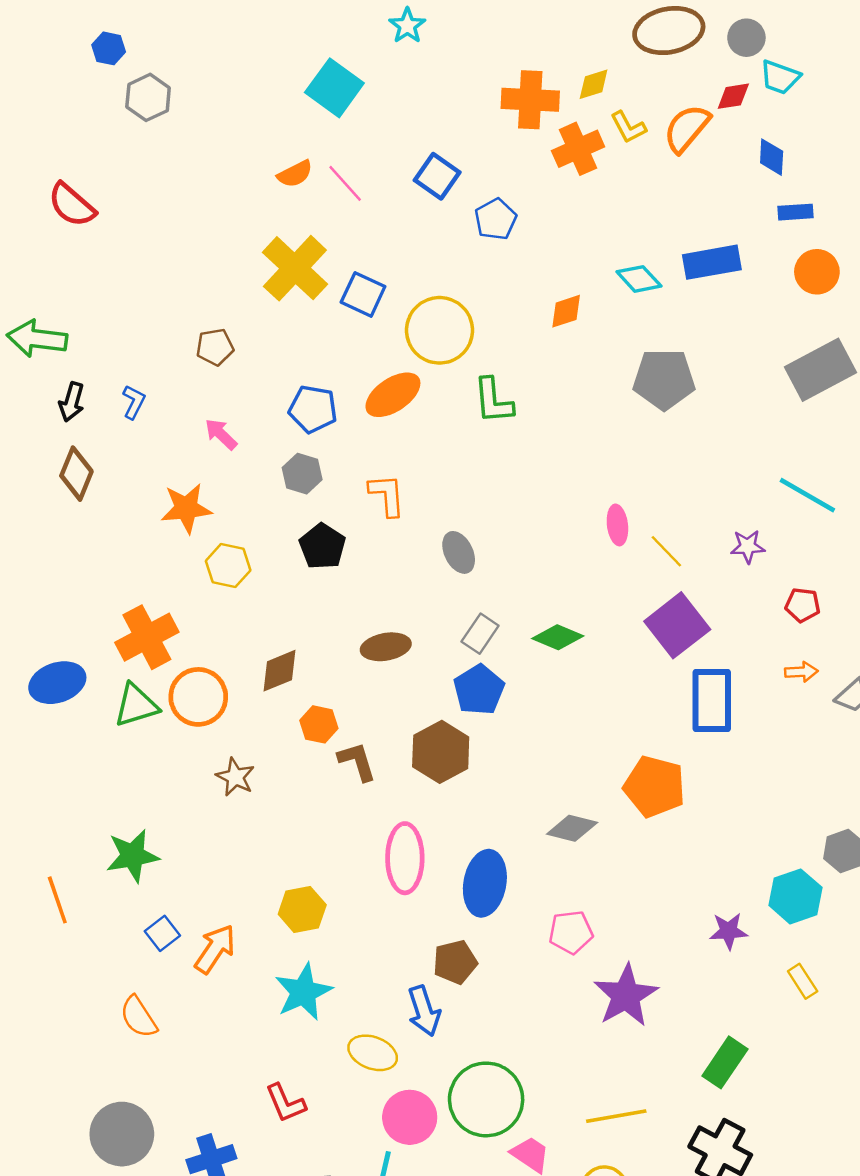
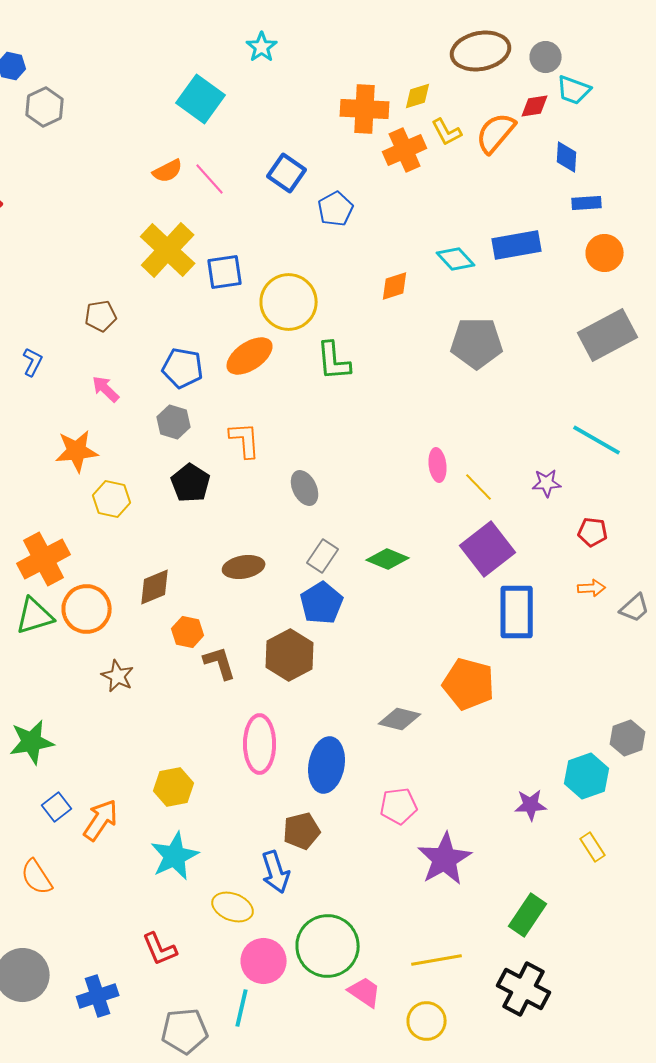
blue square: (363, 294) -> (225, 272), turned -33

